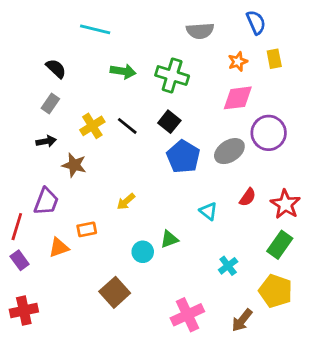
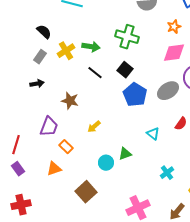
green arrow: (123, 71) -> (91, 47), moved
yellow cross: (92, 126) -> (66, 51), moved
brown star: (74, 165) -> (70, 101), moved
purple trapezoid: (46, 201) -> (49, 127), moved
orange rectangle: (87, 229) -> (66, 147), turned 56
orange triangle: (59, 248) -> (54, 169), moved

